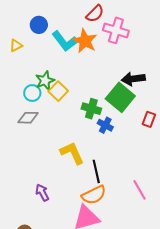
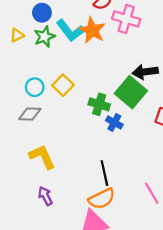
green star: (45, 81) -> (45, 37), moved
yellow L-shape: (72, 153) -> (42, 157), moved

